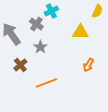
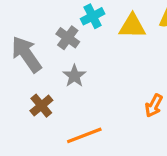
yellow triangle: (80, 32) -> (132, 26), moved

